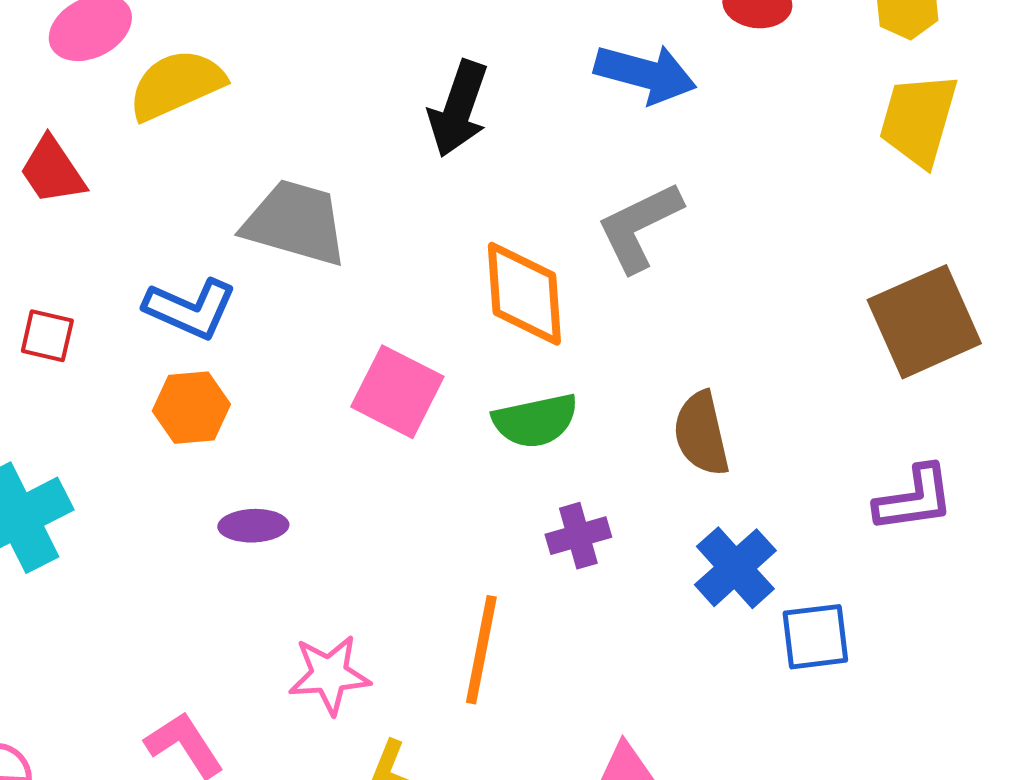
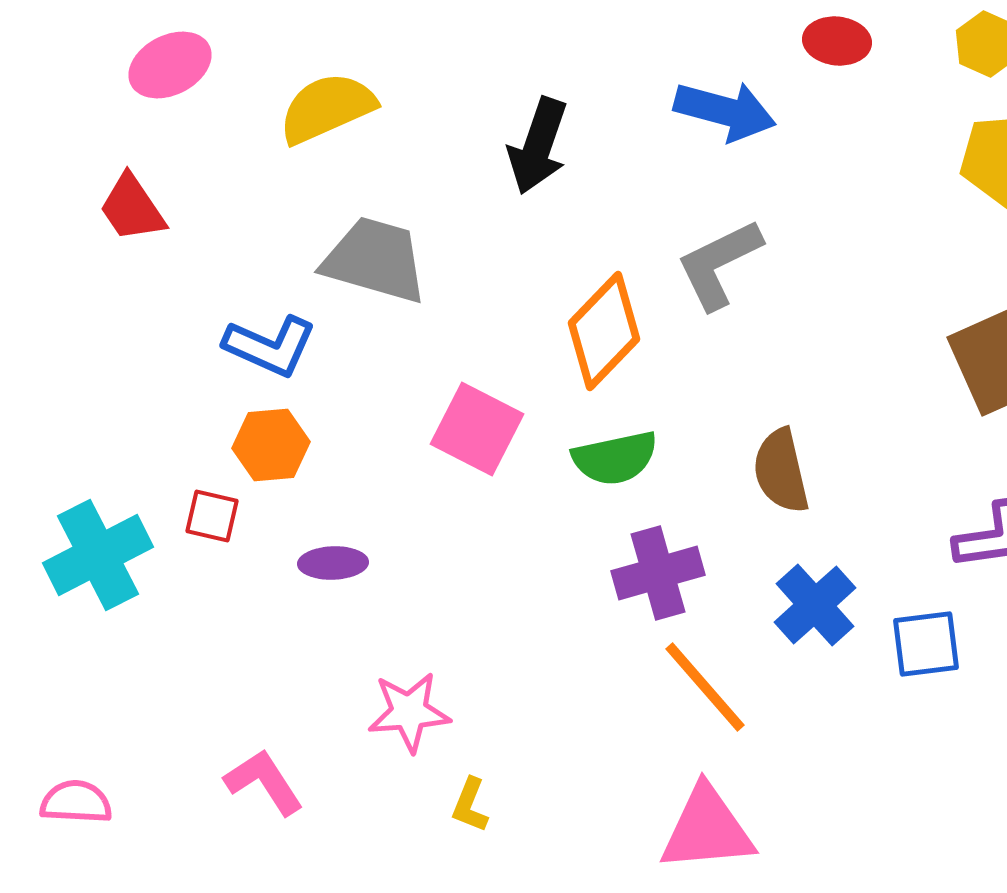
yellow semicircle: (176, 85) -> (327, 108), moved
orange diamond: (524, 294) -> (604, 331), turned 48
red square: (47, 336) -> (212, 516), moved
purple cross: (578, 536) -> (658, 573), size x1.4
blue square: (815, 637) -> (926, 644), moved
orange line: (481, 650) -> (705, 687), moved, turned -52

